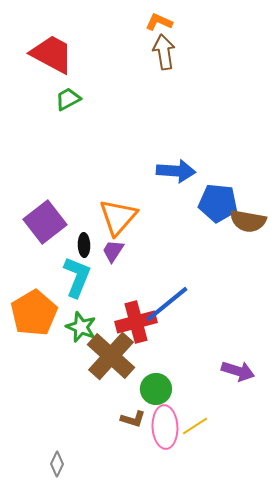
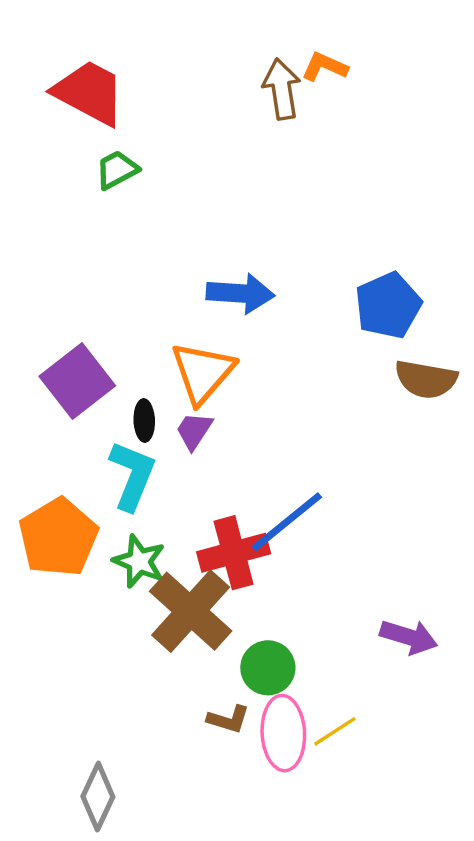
orange L-shape: (159, 22) -> (325, 67), moved
blue arrow: (176, 171) -> (240, 293), moved
blue pentagon: (218, 203) -> (388, 305), moved, turned -30
gray diamond: (57, 464) -> (98, 797), size x1.5

